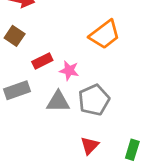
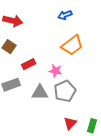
pink star: (69, 71) -> (55, 71), moved
red triangle: (90, 146) -> (70, 123), moved

